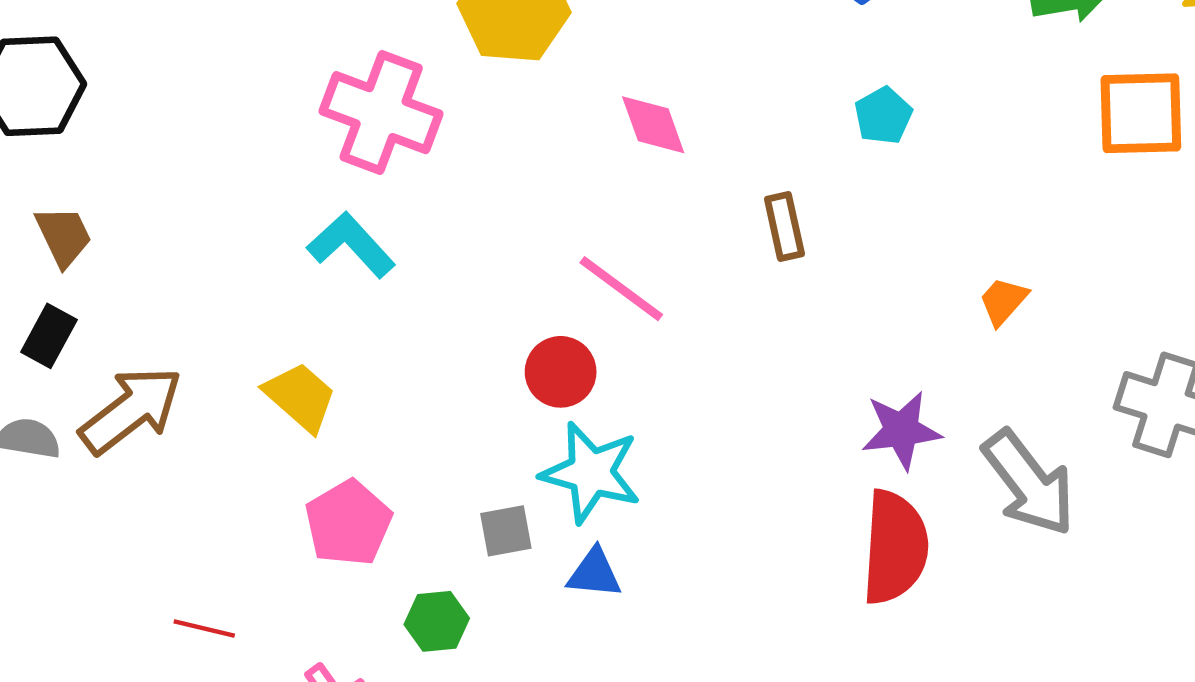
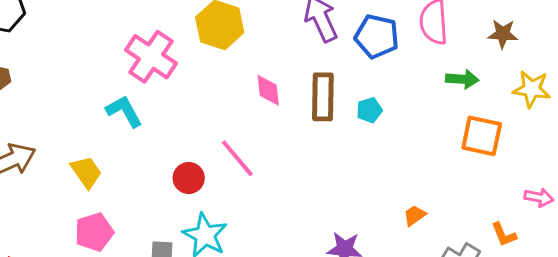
brown rectangle: (784, 226) -> (323, 97), moved, size x1.6
orange trapezoid: (1003, 301) -> (415, 215), moved
red circle: (561, 372) -> (189, 178), moved

